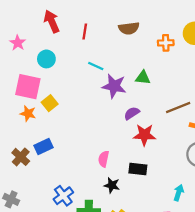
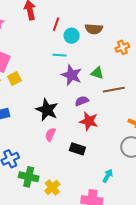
orange cross: (166, 43) -> (122, 47), turned -32
cyan circle: (46, 59) -> (72, 36), moved
cyan line: (96, 66) -> (59, 55), turned -32
brown line: (178, 108) -> (114, 90), moved
black star: (112, 185) -> (47, 110), moved, size x1.6

